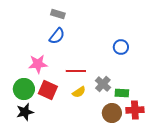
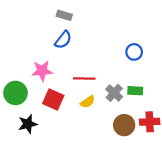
green circle: (24, 89) -> (16, 93), moved
green rectangle: (122, 93) -> (135, 91), moved

